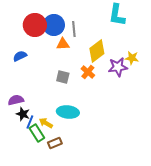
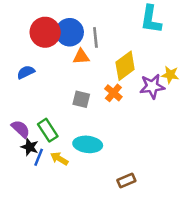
purple semicircle: (16, 100) -> (21, 129), turned 56
green rectangle: (37, 133) -> (48, 130), moved
brown rectangle: (55, 143) -> (126, 180), moved

